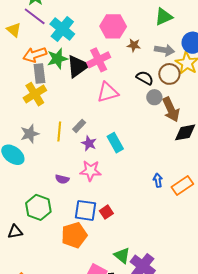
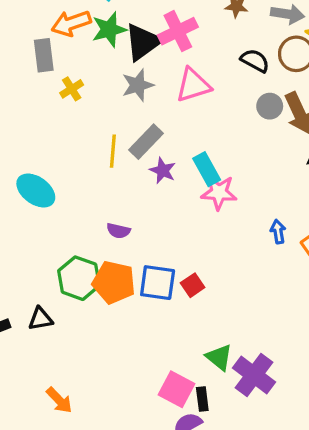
gray rectangle: (39, 73) -> (44, 55), moved
yellow cross: (35, 94) -> (72, 89), size x0.6
gray circle: (154, 97) -> (270, 106), moved
gray rectangle: (79, 126) -> (146, 142), size x1.5
gray star: (30, 134) -> (138, 85), moved
pink star: (91, 171) -> (219, 192), moved
orange pentagon: (74, 235) -> (114, 282), moved, turned 30

